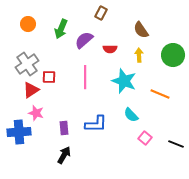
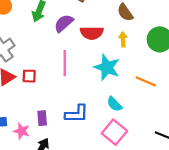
red semicircle: (110, 49) -> (92, 33), size x1.5
red square: (49, 77) -> (29, 76), moved
pink star: (36, 113) -> (22, 131), moved
pink square: (145, 138) -> (114, 132), moved, size x1.6

